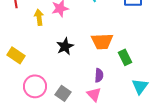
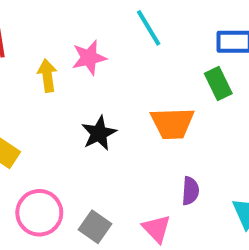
green rectangle: (125, 57) -> (218, 84), moved
purple semicircle: (99, 75) -> (190, 191), moved

